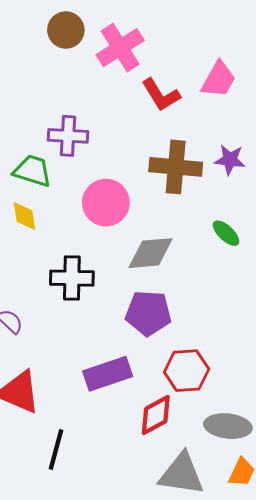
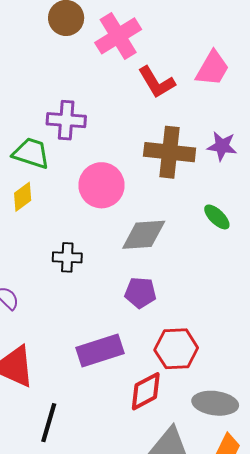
yellow diamond: (25, 216) -> (23, 197), turned 60
black cross: (72, 278) -> (67, 257), size x0.7
purple pentagon: (148, 313) -> (140, 293), size x0.7

